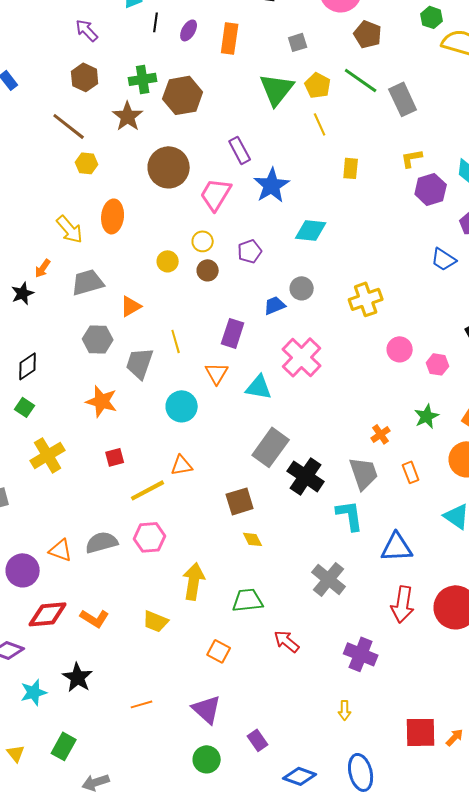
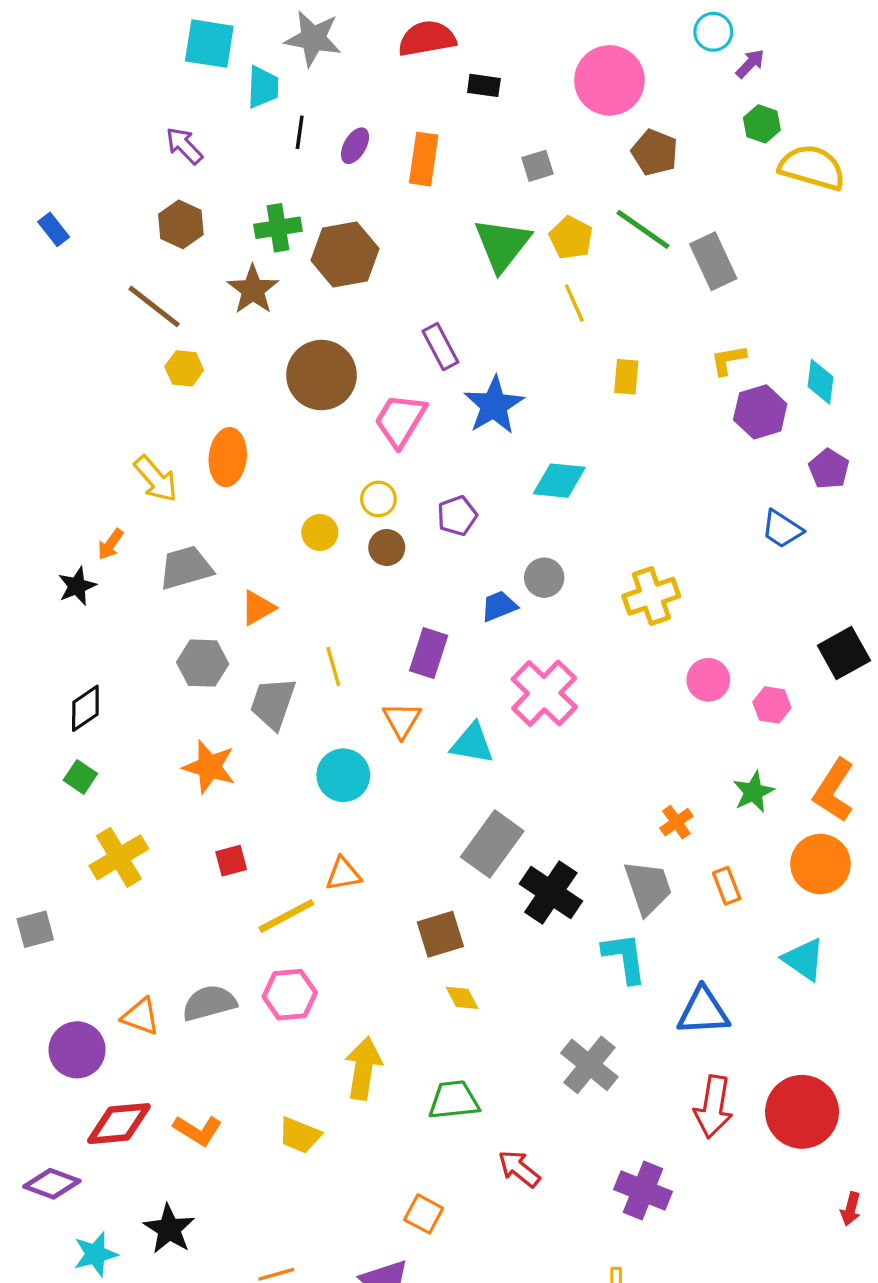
orange square: (219, 651) -> (424, 1214), moved

